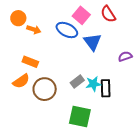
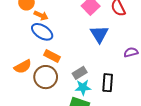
blue ellipse: (67, 30) -> (42, 32), moved
orange rectangle: (30, 62) -> (52, 56), moved
cyan star: (93, 84) -> (83, 87), moved

